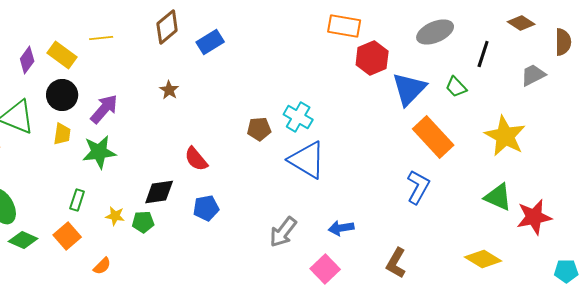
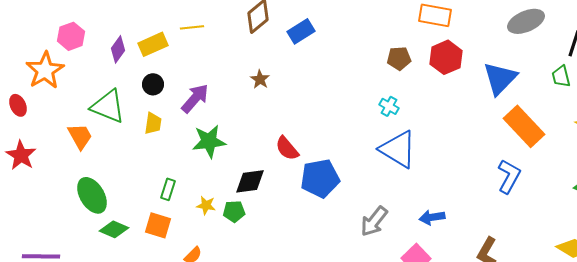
yellow rectangle: (62, 55) -> (153, 44), turned -60
red hexagon: (372, 58) -> (446, 57), moved
green trapezoid: (456, 87) -> (561, 76), moved, turned 30
black circle: (62, 95) -> (153, 84), size x0.7
cyan cross: (298, 117) -> (389, 106), size x0.7
brown pentagon: (259, 129) -> (399, 58), moved
green star: (99, 152) -> (209, 141), moved
blue pentagon: (206, 208) -> (320, 178), moved, size x1.5
orange square: (67, 236) -> (158, 225), turned -32

